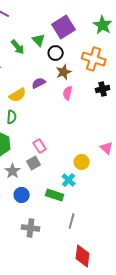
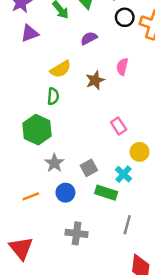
black circle: (56, 53) -> (125, 17), moved
brown star: (64, 72) -> (95, 80), moved
purple semicircle: (39, 83) -> (89, 38), moved
pink rectangle: (40, 146) -> (119, 126), moved
gray square: (34, 163) -> (89, 168), moved

